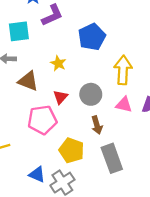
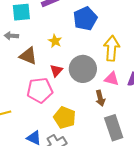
gray circle: (91, 94) -> (83, 69), size x1.4
brown arrow: (97, 125) -> (100, 98), moved
gray rectangle: (112, 158) -> (114, 128), moved

